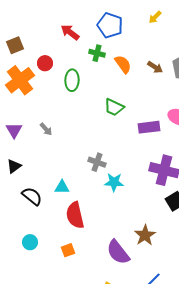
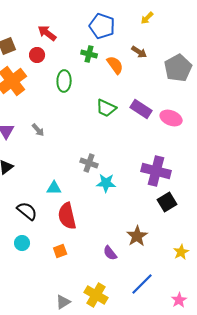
red arrow: (70, 32) -> (47, 33), moved
red circle: (45, 63) -> (37, 55), moved
brown arrow: (155, 67) -> (139, 52), moved
purple rectangle: (149, 127) -> (141, 109), moved, turned 40
black semicircle: (32, 196) -> (27, 211), moved
purple semicircle: (118, 252) -> (110, 253), size x0.6

